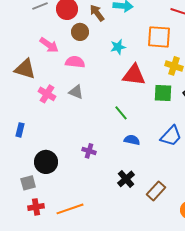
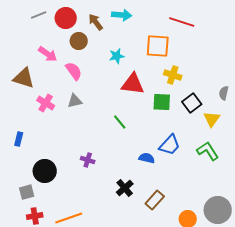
pink semicircle: (75, 62) -> (74, 71), turned 48
gray triangle: (76, 92) -> (75, 101), turned -35
blue semicircle: (132, 140) -> (147, 158), moved

